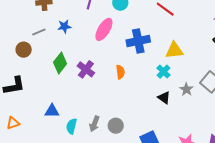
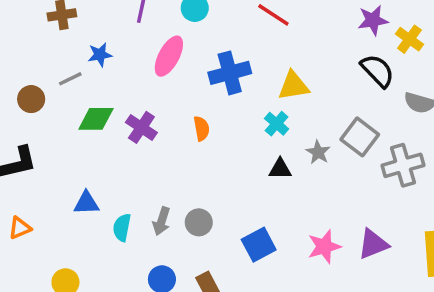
gray line: (39, 32) -> (70, 79), moved
green diamond: (60, 63) -> (96, 119), turned 55
black triangle: (164, 98) -> (280, 169), turned -32

